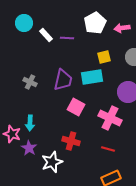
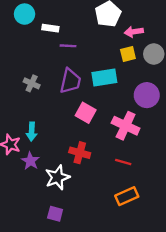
pink arrow: (122, 28) -> (134, 32), moved
white rectangle: (46, 35) -> (50, 28), turned -40
purple line: (67, 38) -> (68, 46), moved
yellow square: (104, 57) -> (128, 54), moved

